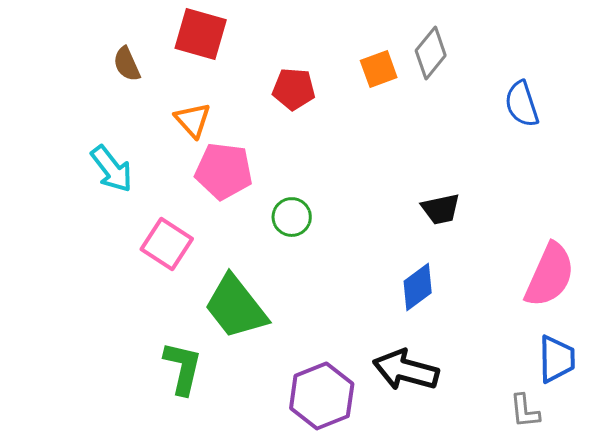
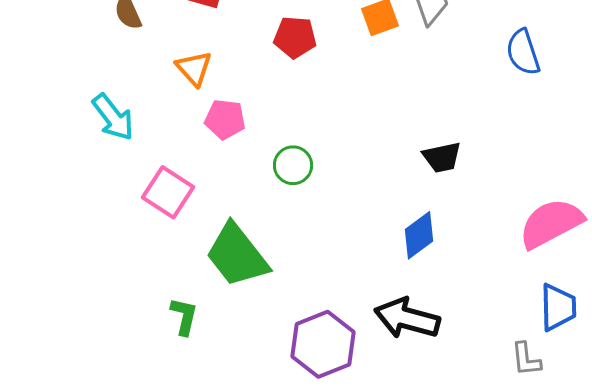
pink pentagon: (224, 171) -> (225, 119), size x0.7
pink semicircle: (550, 275) -> (551, 223), turned -142
green L-shape: (183, 368) -> (184, 316), size x0.7

